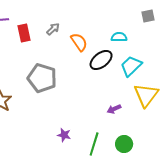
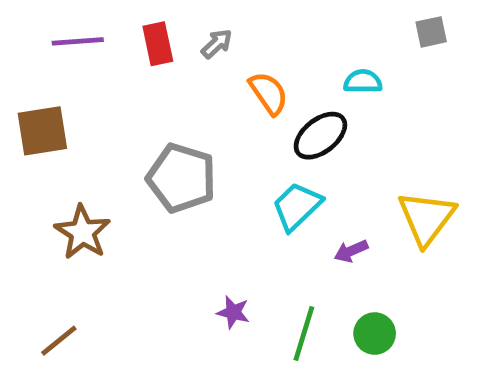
gray arrow: (53, 29) -> (217, 44), moved
red rectangle: (24, 33) -> (158, 44), moved
cyan trapezoid: (131, 66) -> (297, 206), moved

